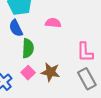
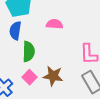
blue semicircle: (16, 28) -> (15, 31), turned 36

